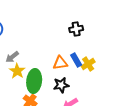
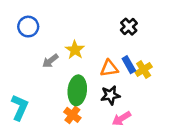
black cross: (76, 29) -> (129, 27), turned -32
yellow star: (17, 71) -> (75, 50), moved

